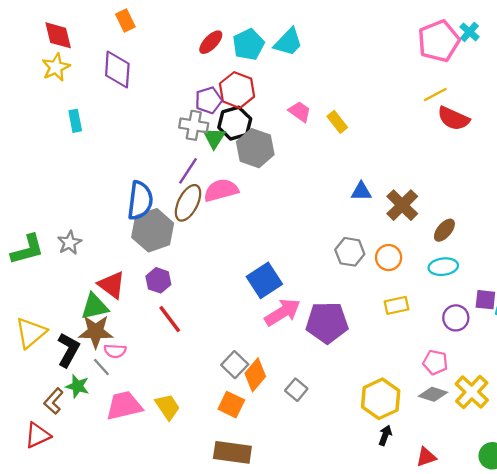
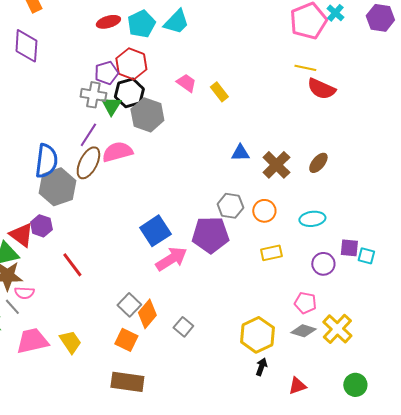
red ellipse: (211, 42) -> (108, 22), turned 30
yellow line: (435, 95) -> (305, 68), turned 40
brown ellipse: (444, 230) -> (318, 163), moved
purple hexagon: (158, 280) -> (41, 226), moved
purple pentagon: (327, 322) -> (210, 235), moved

